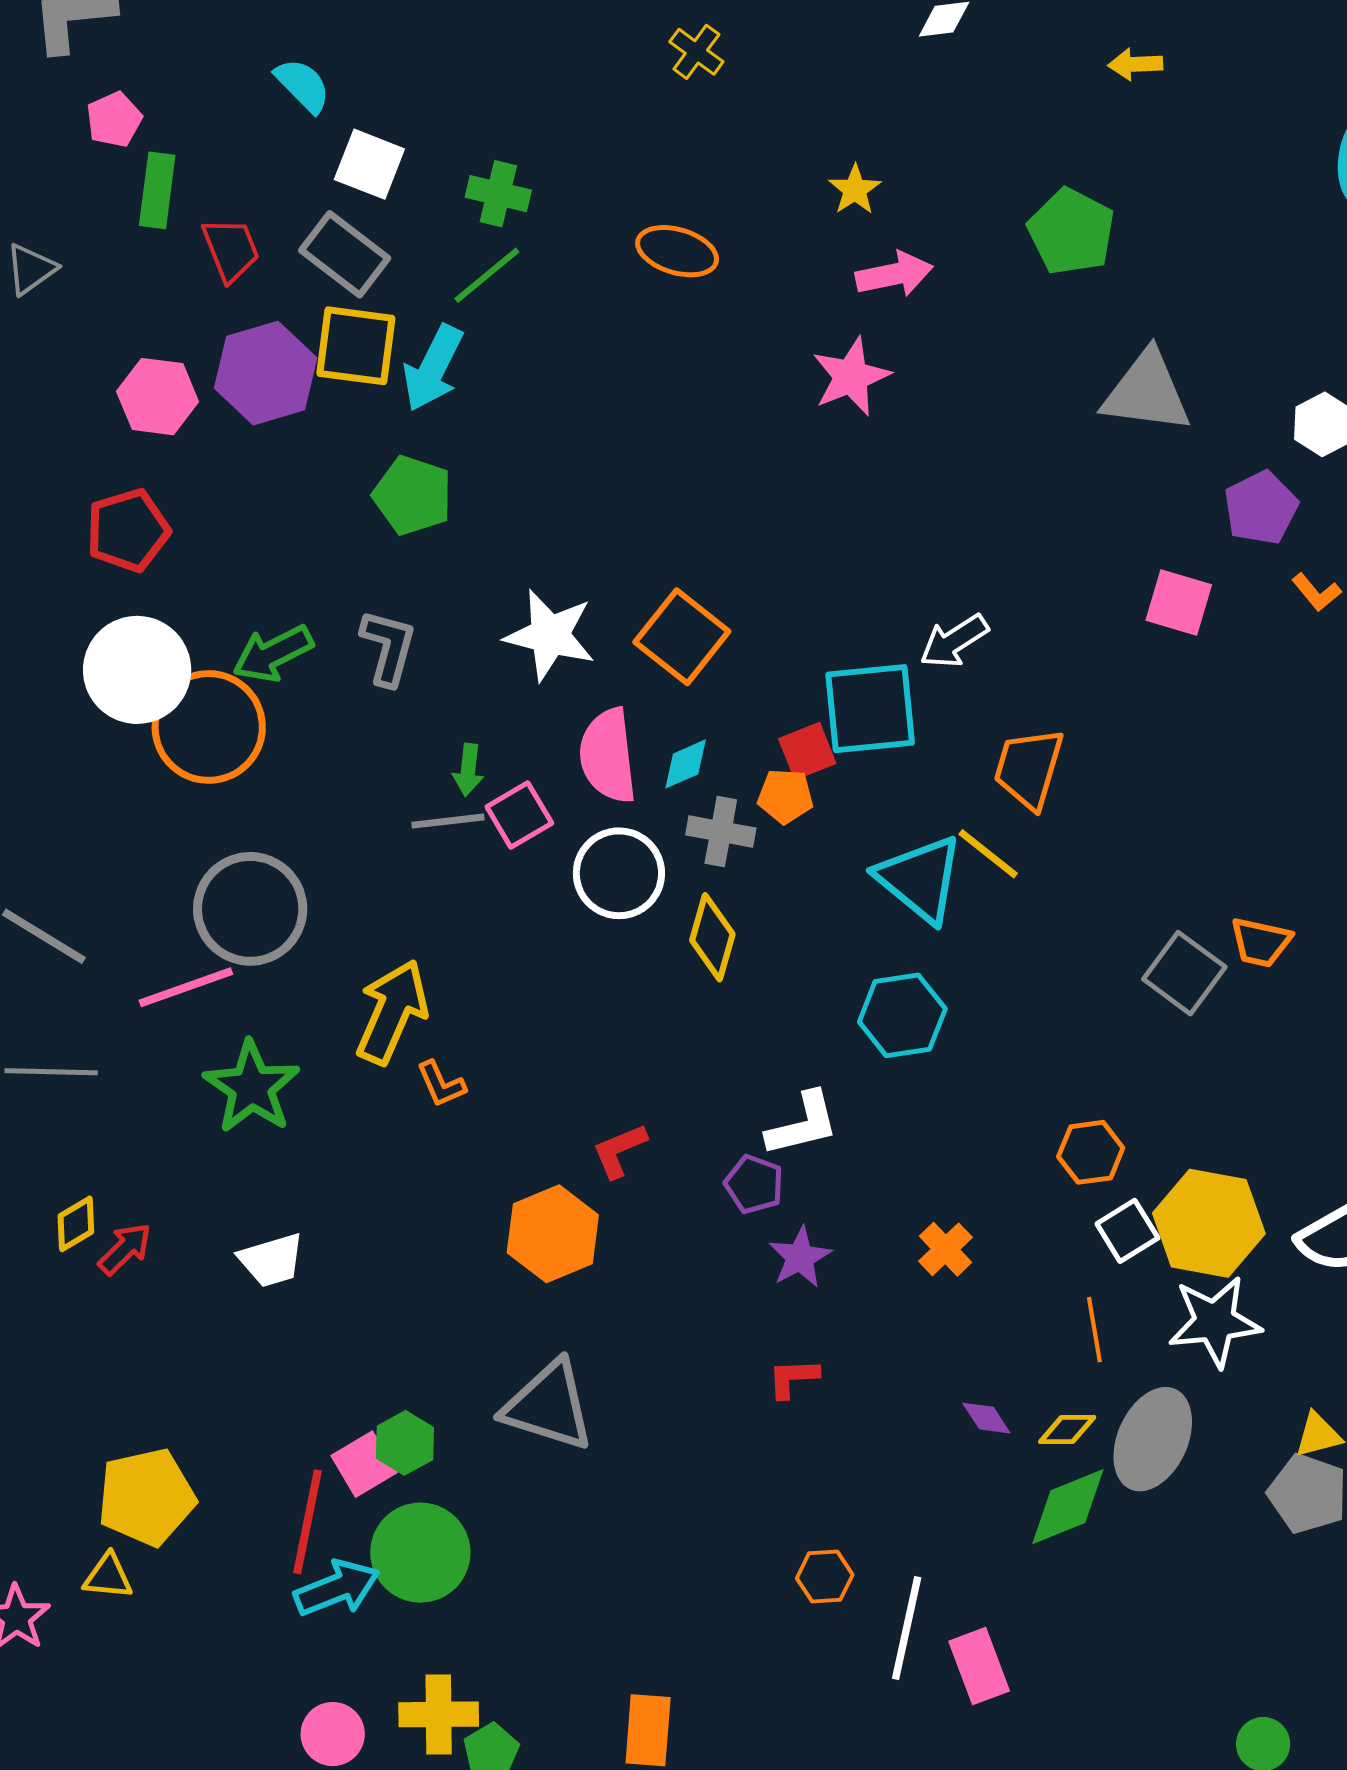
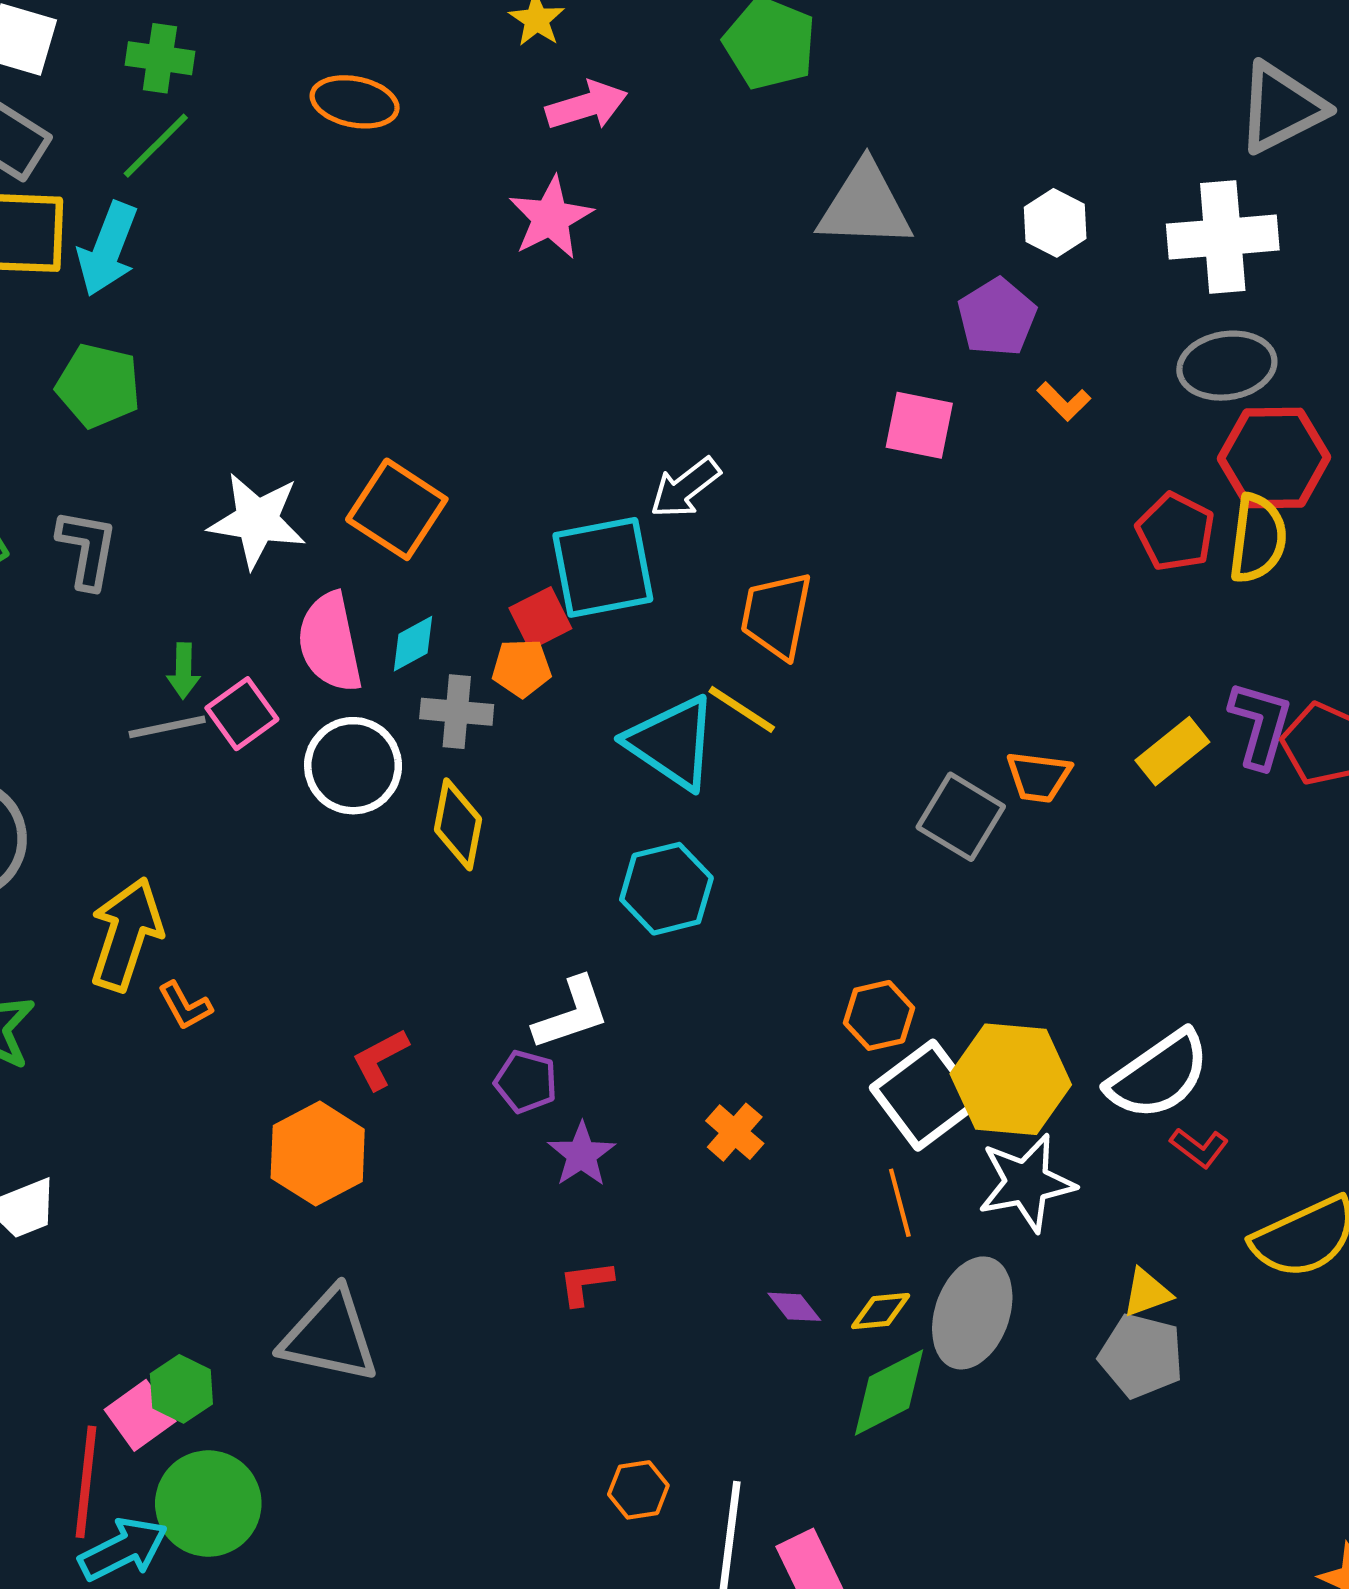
white square: (1127, 1231) -> (925, 1095), size x1.6

